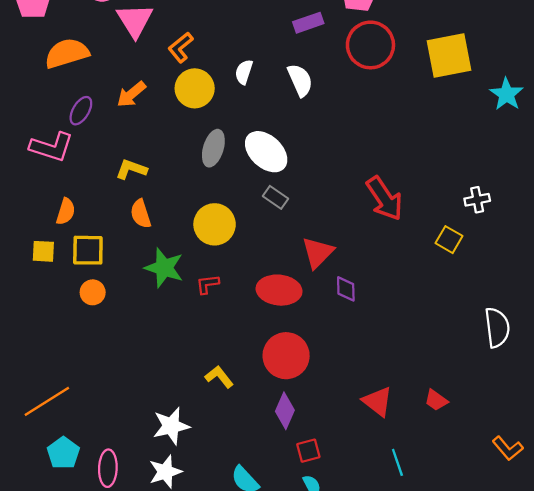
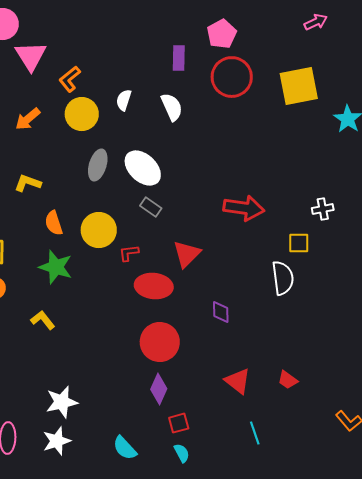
purple rectangle: (308, 23) -> (179, 58), turned -70
red arrow: (385, 199) -> (244, 208), turned -48
orange semicircle: (141, 214) -> (54, 223), moved
yellow square: (449, 240) -> (299, 243), turned -30
red L-shape: (208, 284) -> (129, 253), moved
purple diamond: (346, 289) -> (221, 312), moved
white semicircle: (497, 328) -> (283, 278), moved
yellow L-shape: (219, 377) -> (43, 320), moved

